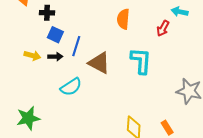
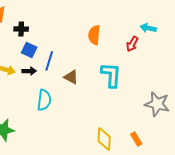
brown triangle: (99, 63) -> (71, 77), size x0.7
cyan semicircle: (71, 87) -> (44, 100), turned -50

